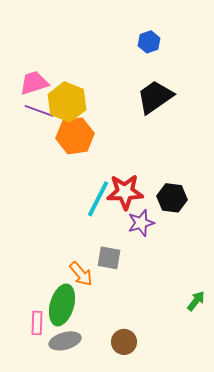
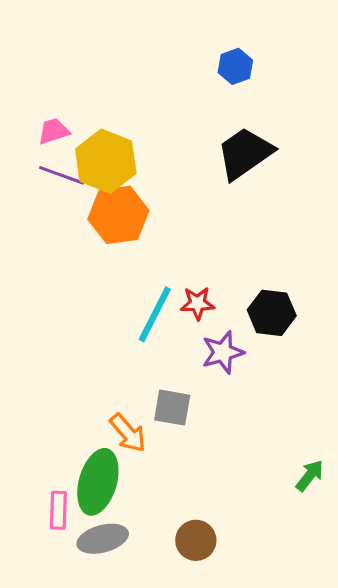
pink trapezoid: (34, 83) -> (54, 131), size x0.7
red star: (125, 192) -> (197, 303), size x0.6

